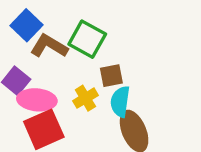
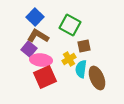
brown L-shape: (49, 46) -> (38, 36), moved
cyan semicircle: (120, 102) -> (81, 69), moved

